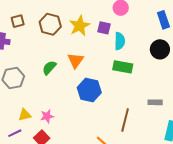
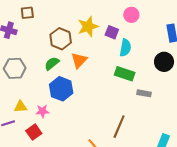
brown hexagon: (50, 24) -> (61, 39), moved
blue hexagon: (89, 90) -> (61, 89), moved
gray rectangle: (155, 102) -> (144, 93), moved

